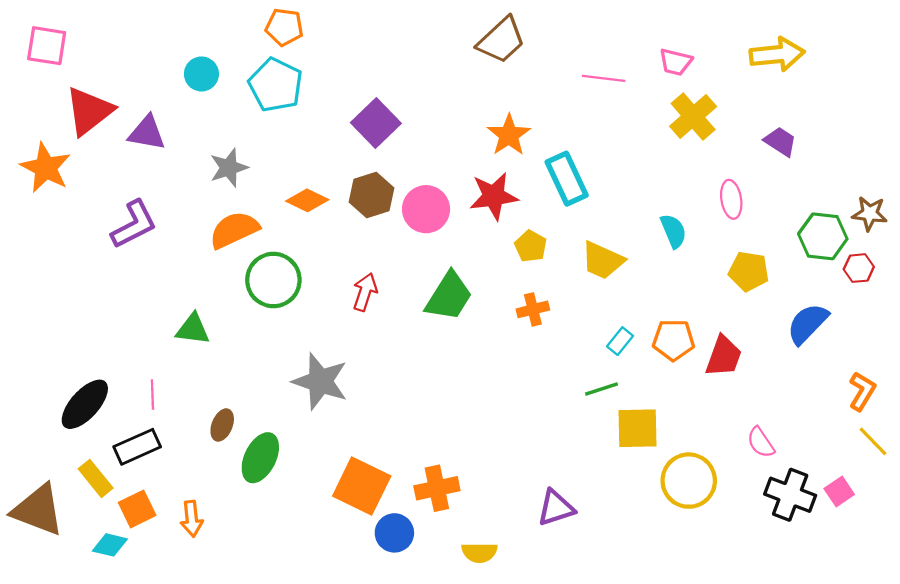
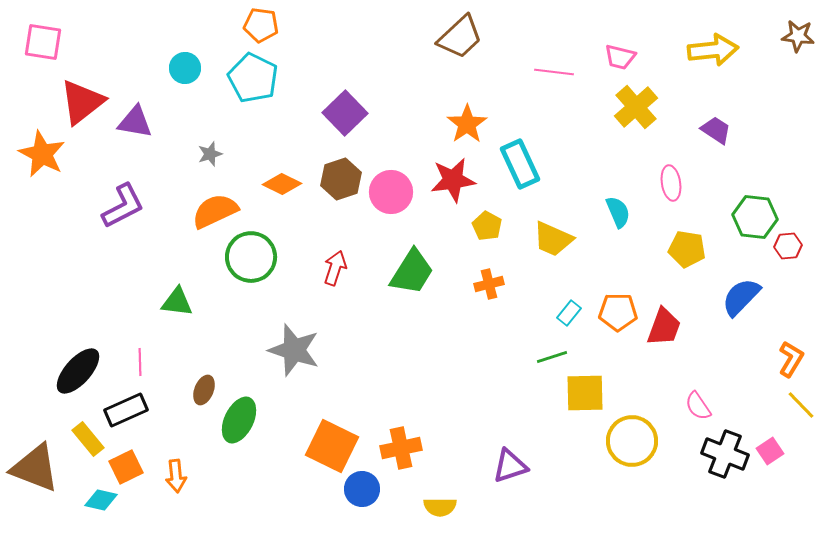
gray star: (229, 168) -> (210, 154), size x0.7
brown star: (870, 214) -> (798, 36), moved

